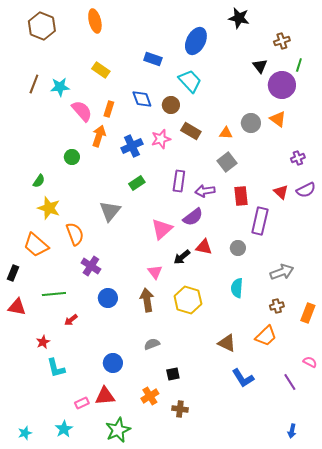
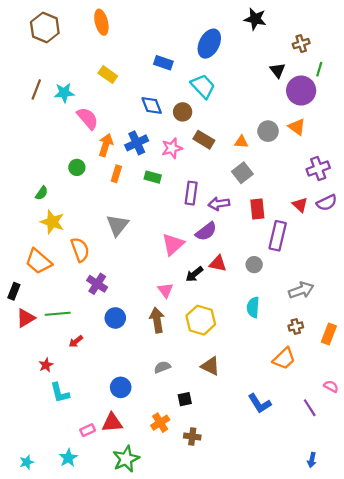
orange rectangle: (109, 109) -> (116, 174), moved
blue cross: (132, 146) -> (137, 143), moved
purple cross: (298, 158) -> (318, 168), size x1.5
green rectangle: (137, 183) -> (153, 177), moved, turned 49
red triangle: (17, 307) -> (26, 318), moved, turned -42
brown triangle: (227, 343) -> (210, 366), moved

